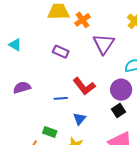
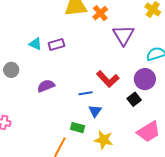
purple rectangle: (61, 52) -> (56, 45), moved, turned -35
black square: (118, 110) -> (134, 99), moved
blue triangle: (79, 119) -> (95, 111), moved

